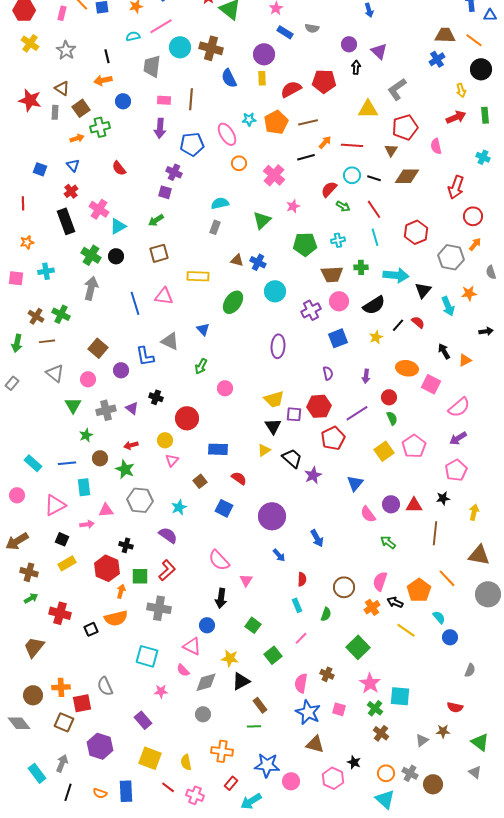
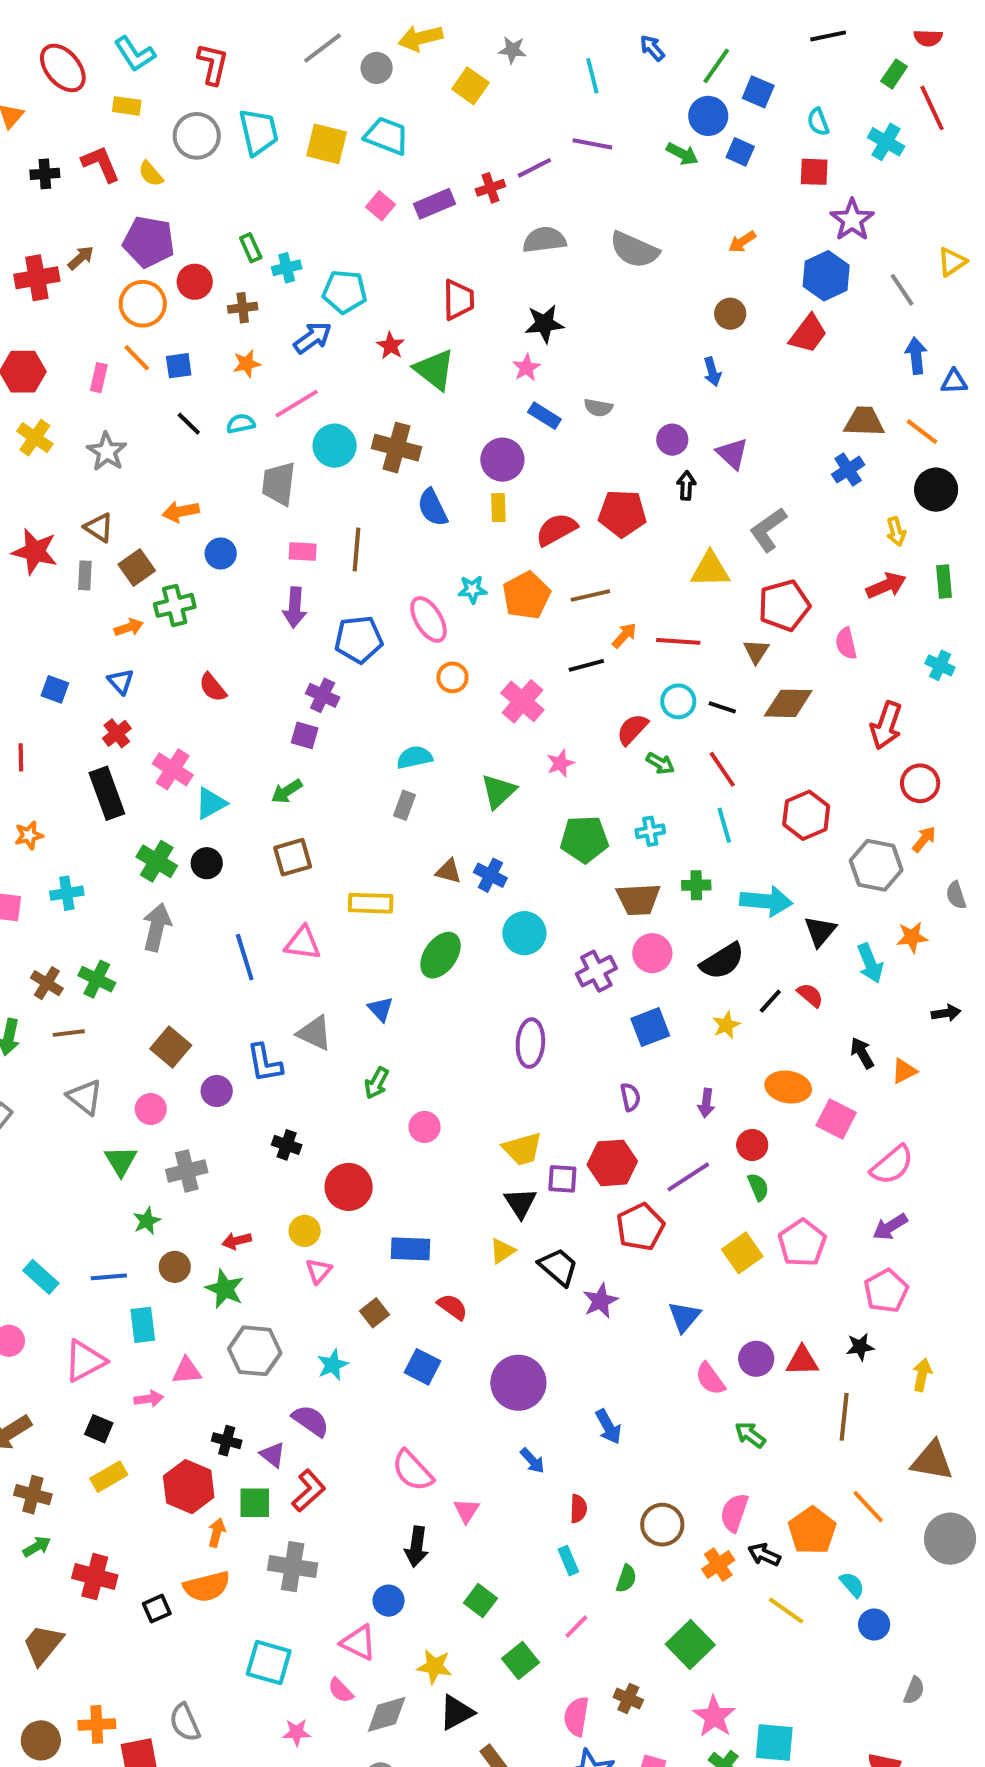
black line: (107, 56) -> (189, 424), moved, turned -32
purple triangle: (132, 408) -> (273, 1455), moved

